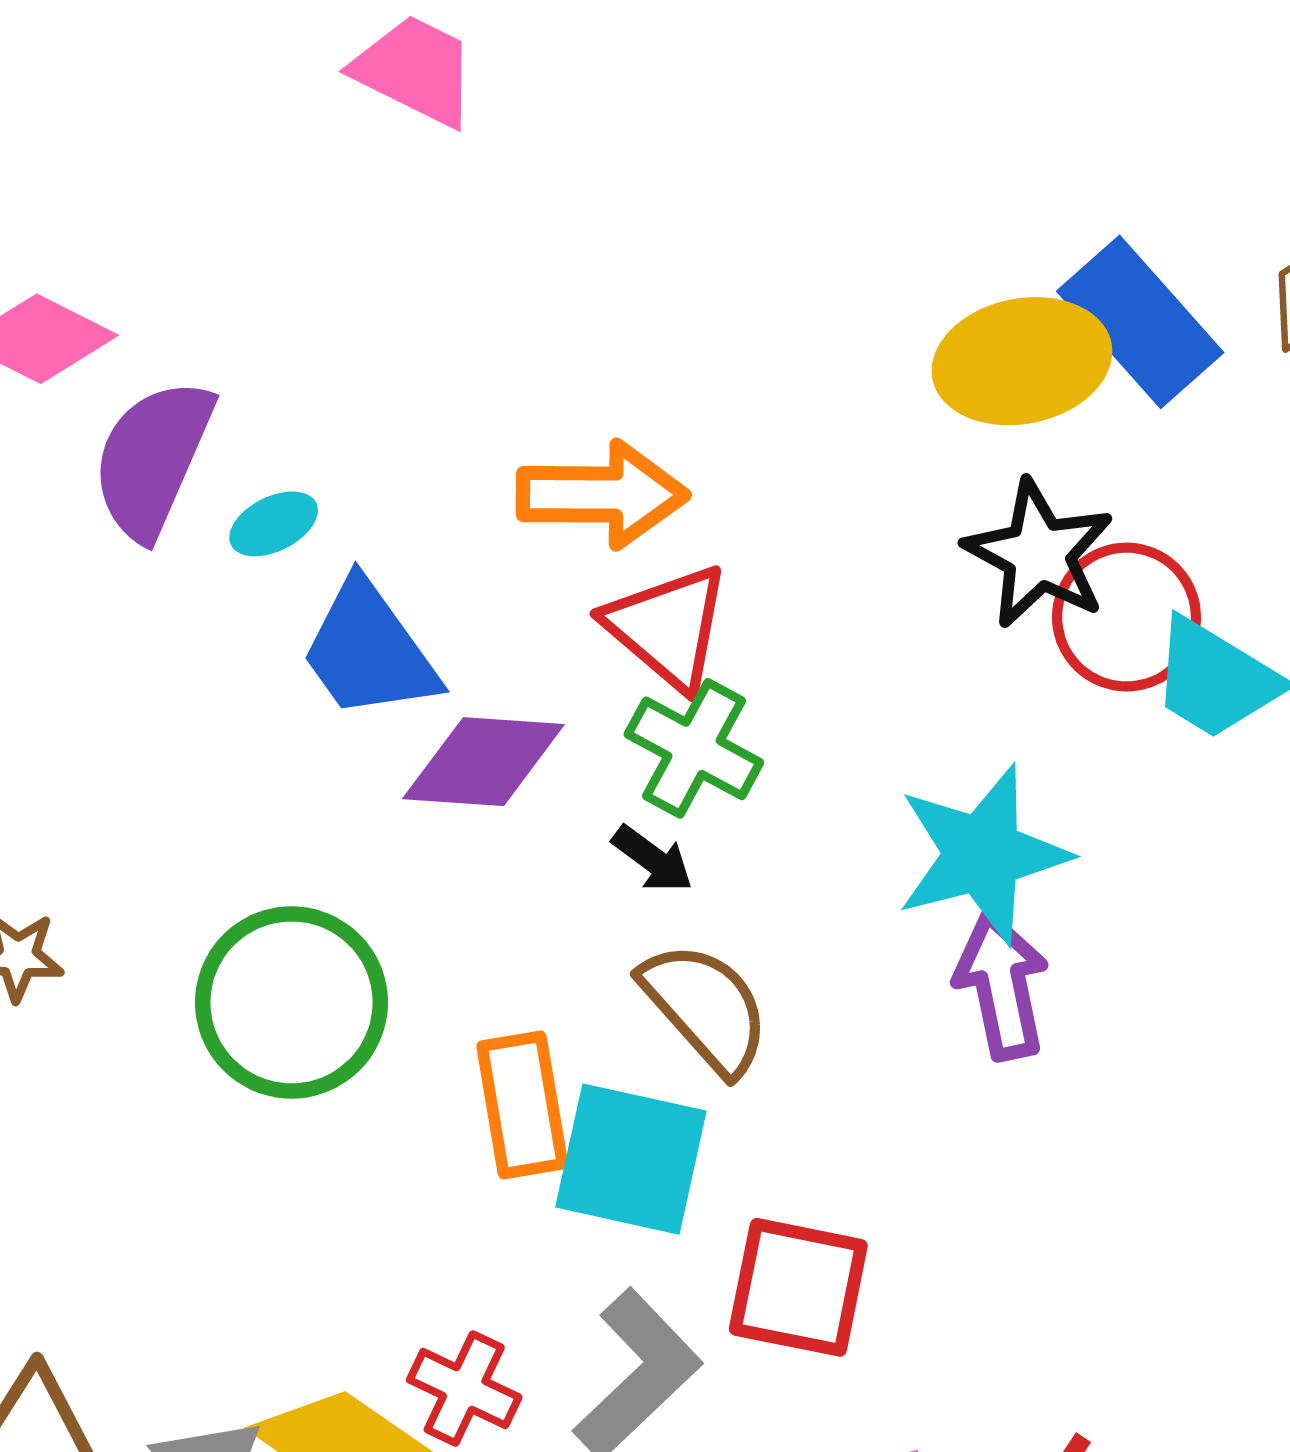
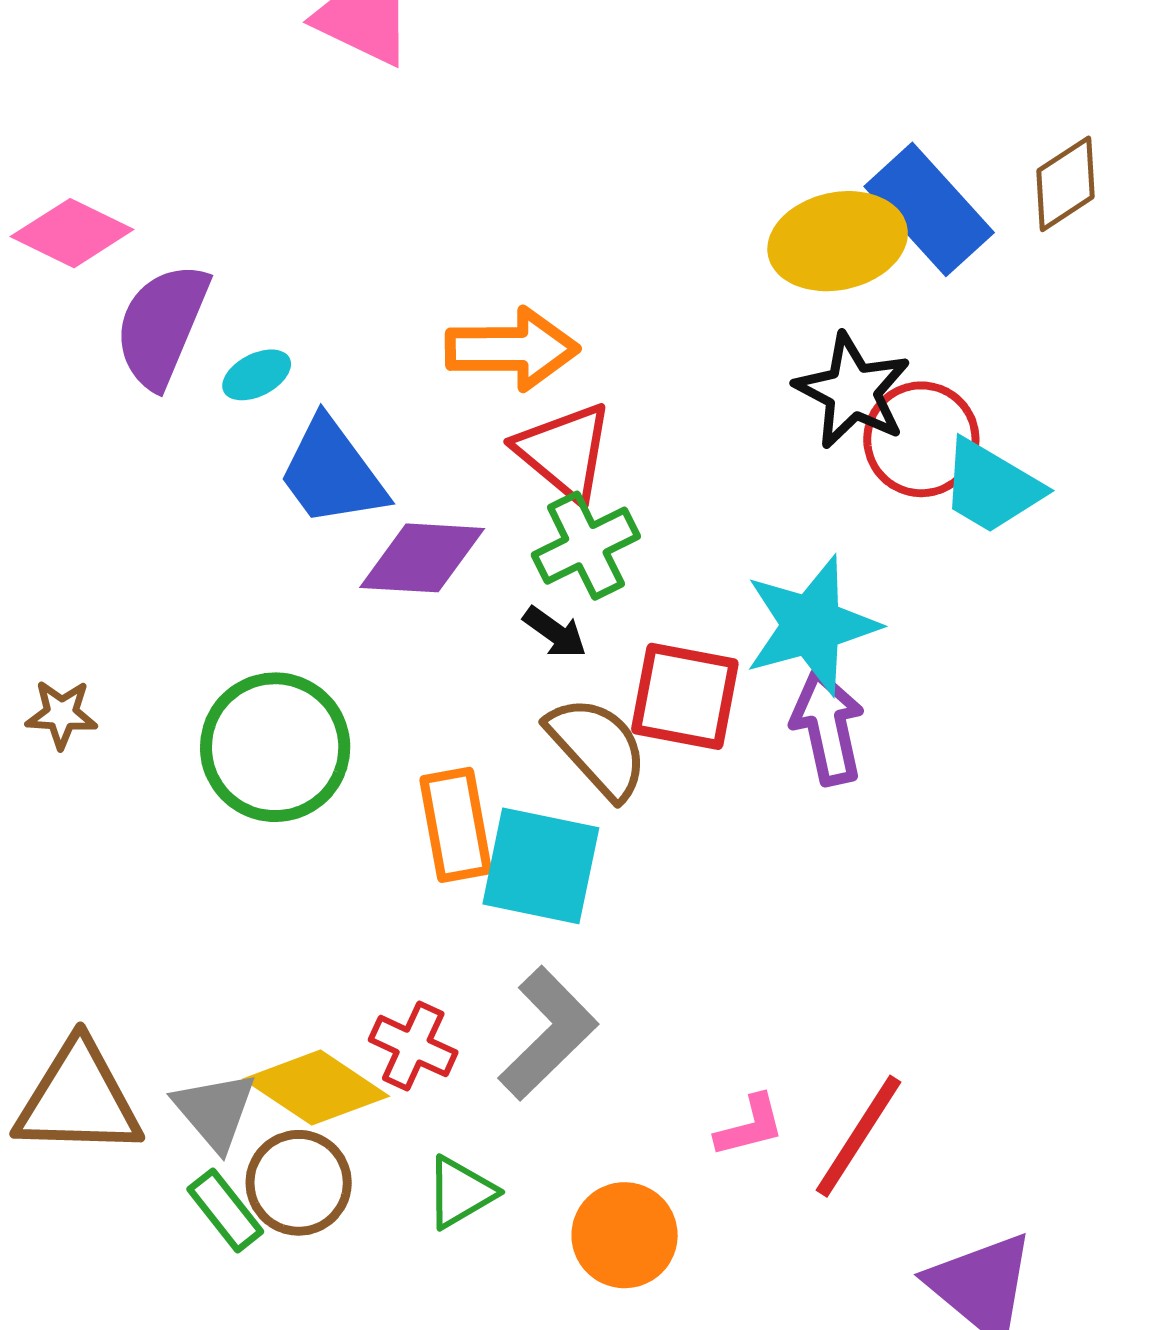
green cross: (694, 748) -> (586, 546), turned 36
red square: (798, 1287) -> (685, 696), moved

